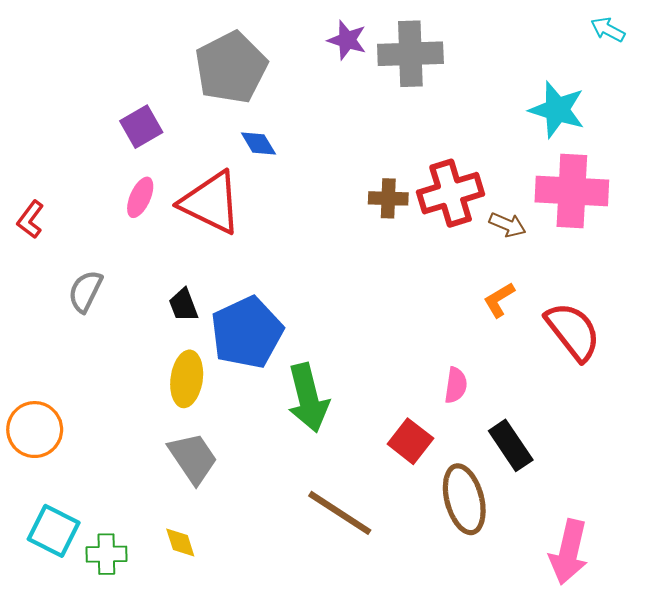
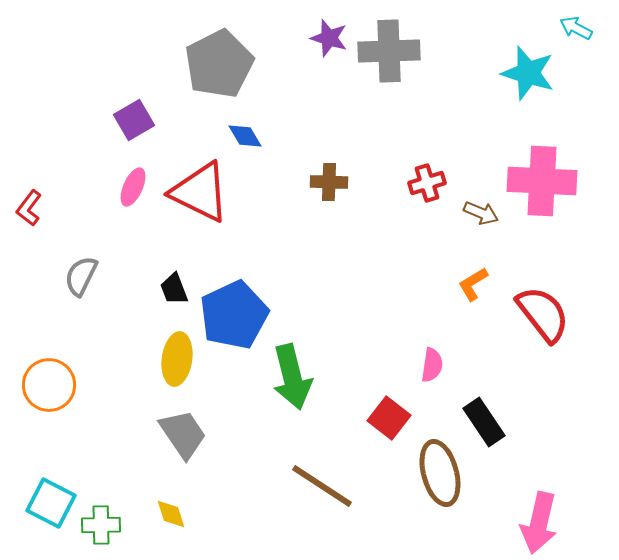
cyan star: (557, 110) -> (528, 73), moved
red cross: (451, 193) -> (427, 183), size x0.6
brown cross: (388, 198) -> (329, 182), moved
orange circle: (35, 430) -> (49, 385), moved

